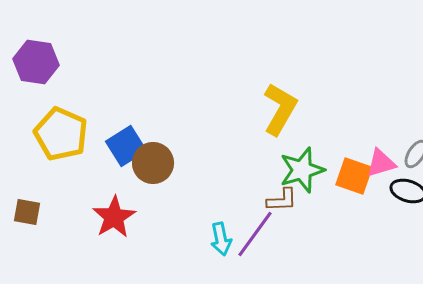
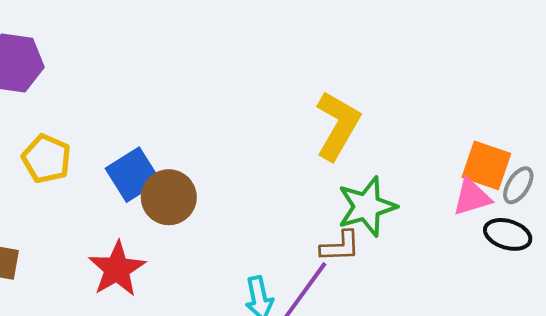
yellow pentagon: (61, 134) -> (47, 159), size x0.7
orange square: (354, 176) -> (486, 165), moved

